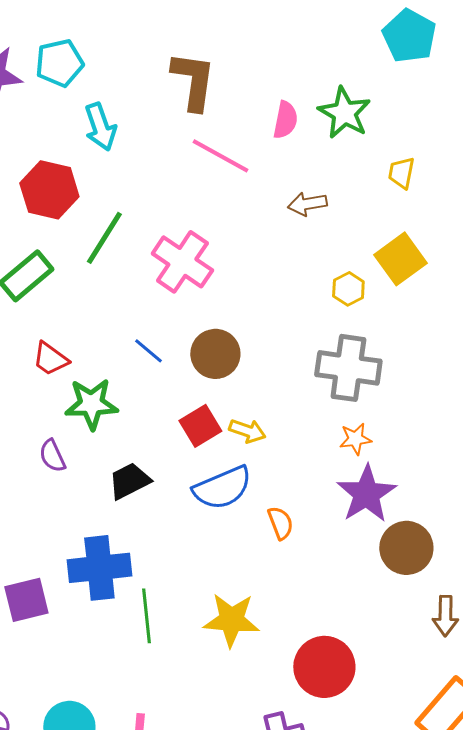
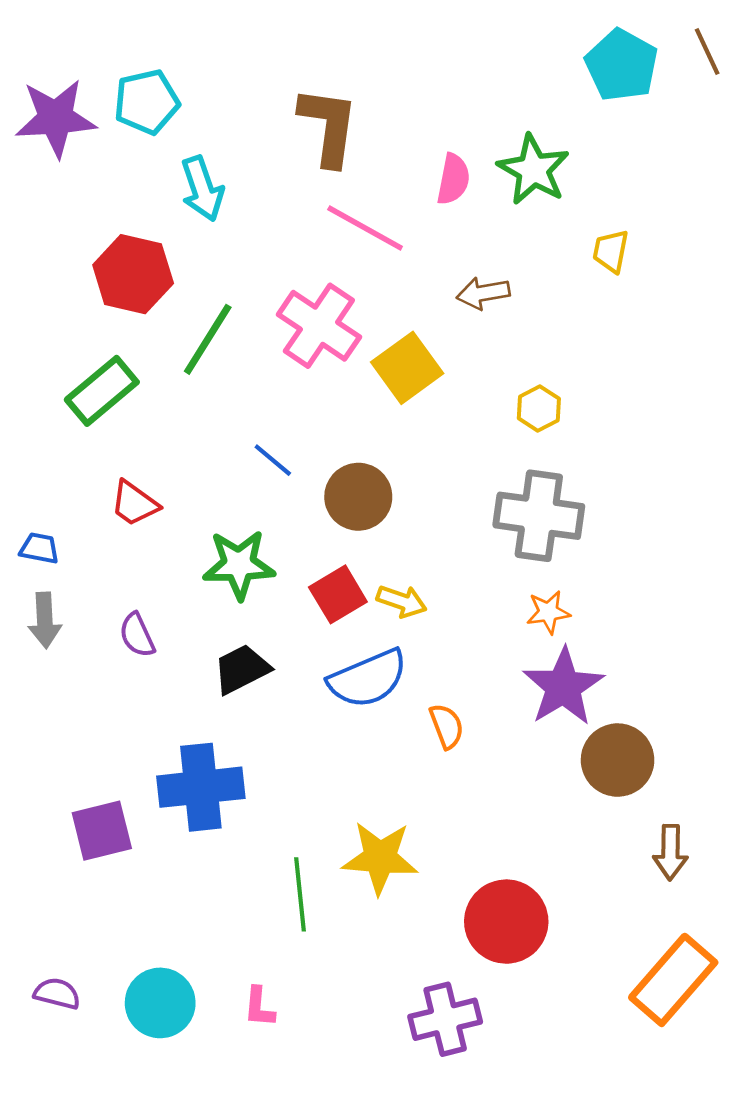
yellow square: (400, 259) -> (407, 368), moved
pink cross: (182, 262) -> (319, 326), moved
blue line: (148, 351) -> (273, 460), moved
green star: (91, 404) -> (239, 565), moved
green line: (146, 616) -> (300, 894), moved

